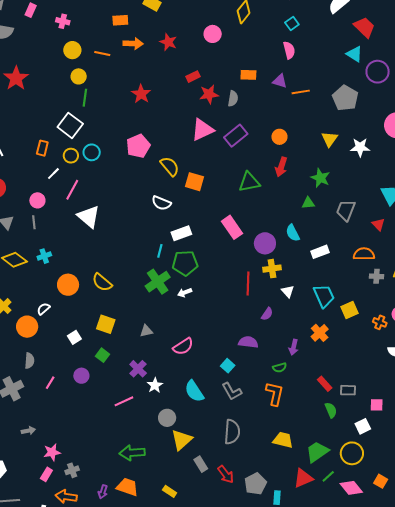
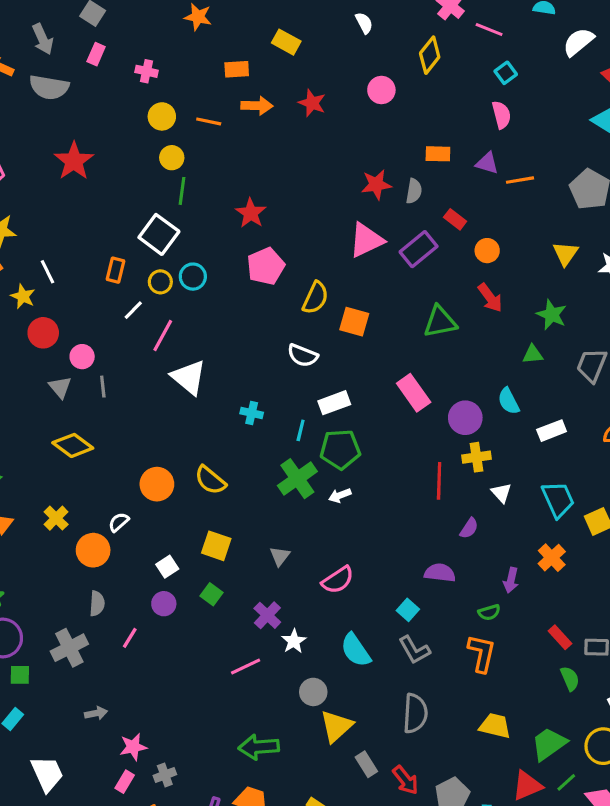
red rectangle: (193, 77) -> (455, 219), moved, turned 64
red star: (141, 94) -> (251, 213), moved
yellow semicircle: (170, 166) -> (315, 298), turned 65
red arrow: (281, 167) -> (490, 298), turned -54
pink circle: (37, 200) -> (82, 357), moved
cyan cross: (44, 256) -> (252, 413), moved, turned 32
gray triangle: (146, 331) -> (280, 556), turned -40
purple circle: (81, 376) -> (164, 604), moved

